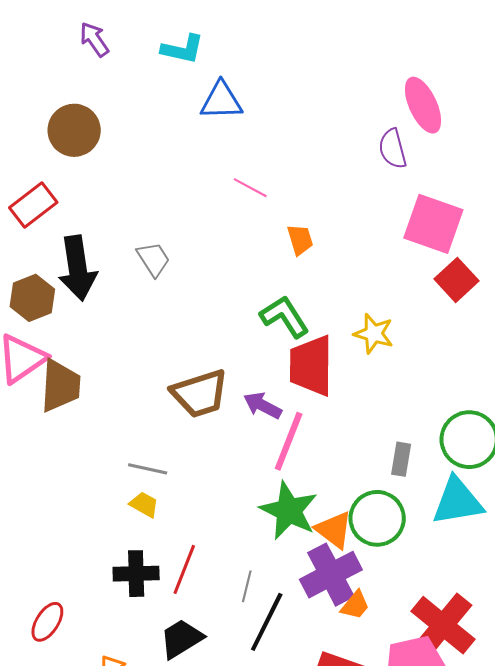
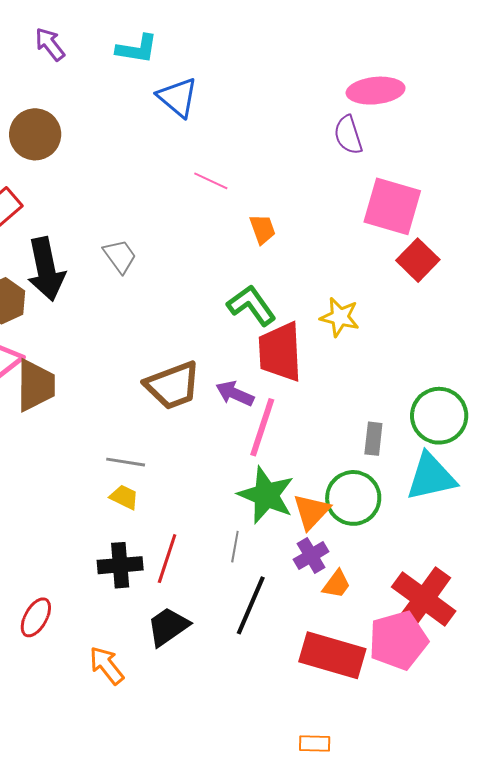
blue triangle: (221, 101) -> (178, 97), turned 45
pink ellipse: (423, 105) -> (376, 91), turned -68
orange triangle: (334, 530) -> (311, 512), turned 39
purple cross: (331, 575) -> (311, 556), size x0.6
gray line: (247, 586) -> (235, 547), moved

